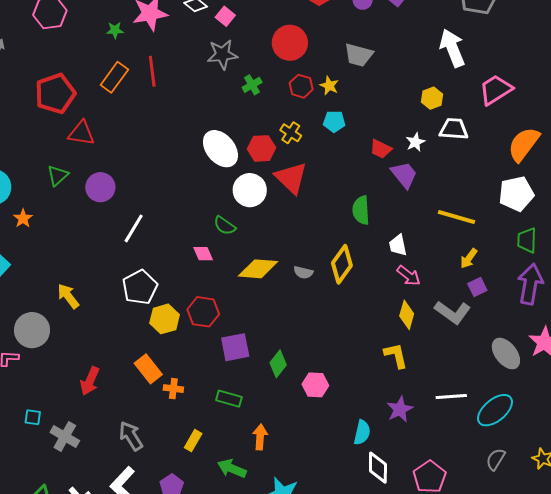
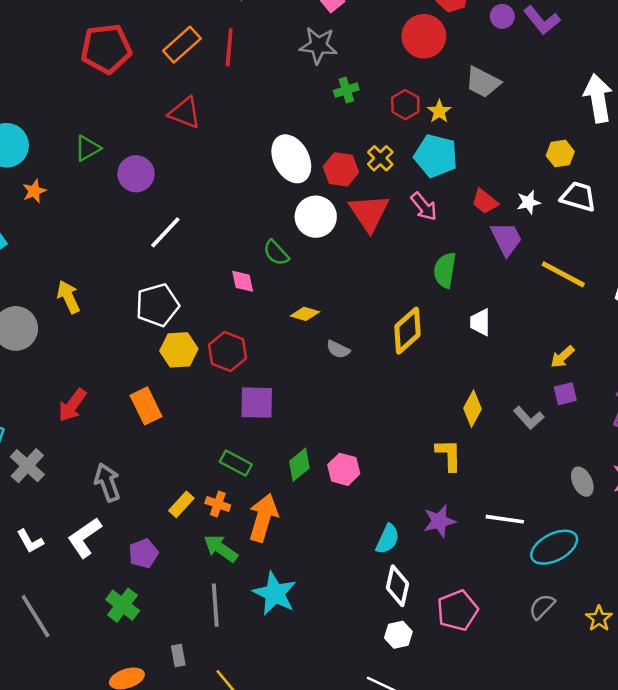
red circle: (290, 43) -> (424, 36), moved
cyan pentagon: (334, 121) -> (436, 156), size x1.6
red triangle: (81, 133) -> (185, 113), moved
yellow line: (457, 217) -> (563, 274), moved
yellow diamond: (258, 269) -> (305, 314), size x0.6
gray semicircle: (303, 272) -> (338, 349), moved
pink arrow: (409, 276) -> (424, 207), moved
gray L-shape: (453, 312) -> (529, 418), size x0.7
gray ellipse: (506, 354) -> (582, 482), size x0.7
green diamond: (278, 364) -> (299, 465), moved
orange cross: (173, 389) -> (218, 504), moved
orange arrow: (260, 437) -> (263, 518), size x1.5

